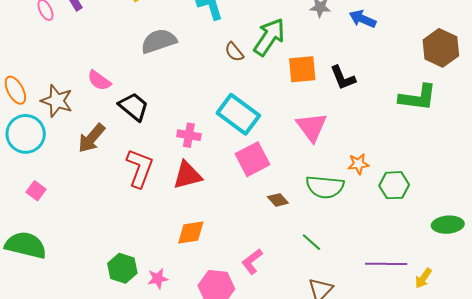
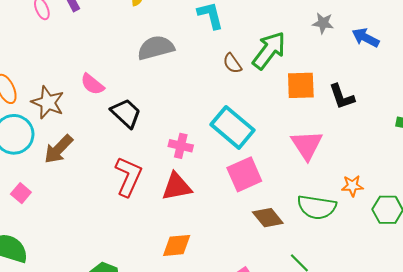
brown arrow: (92, 138) -> (58, 149), moved
brown diamond: (278, 200) -> (268, 218), size x1.4

